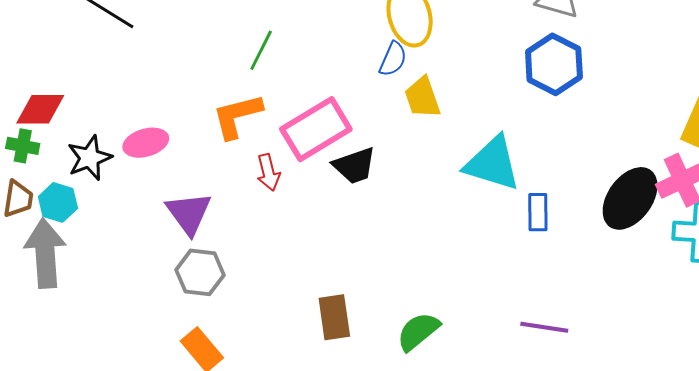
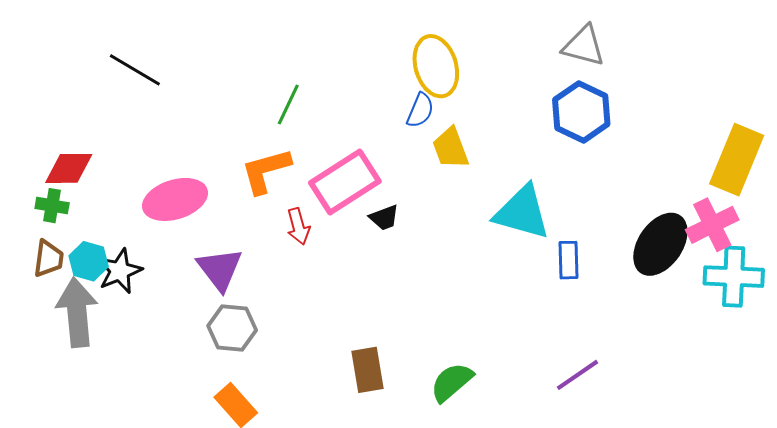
pink ellipse: (146, 143) -> (175, 199), size x1.4
black star: (90, 158) -> (120, 271), moved
black trapezoid: (354, 166) -> (384, 218), size x0.7
purple line: (544, 327) -> (578, 375), turned -42

